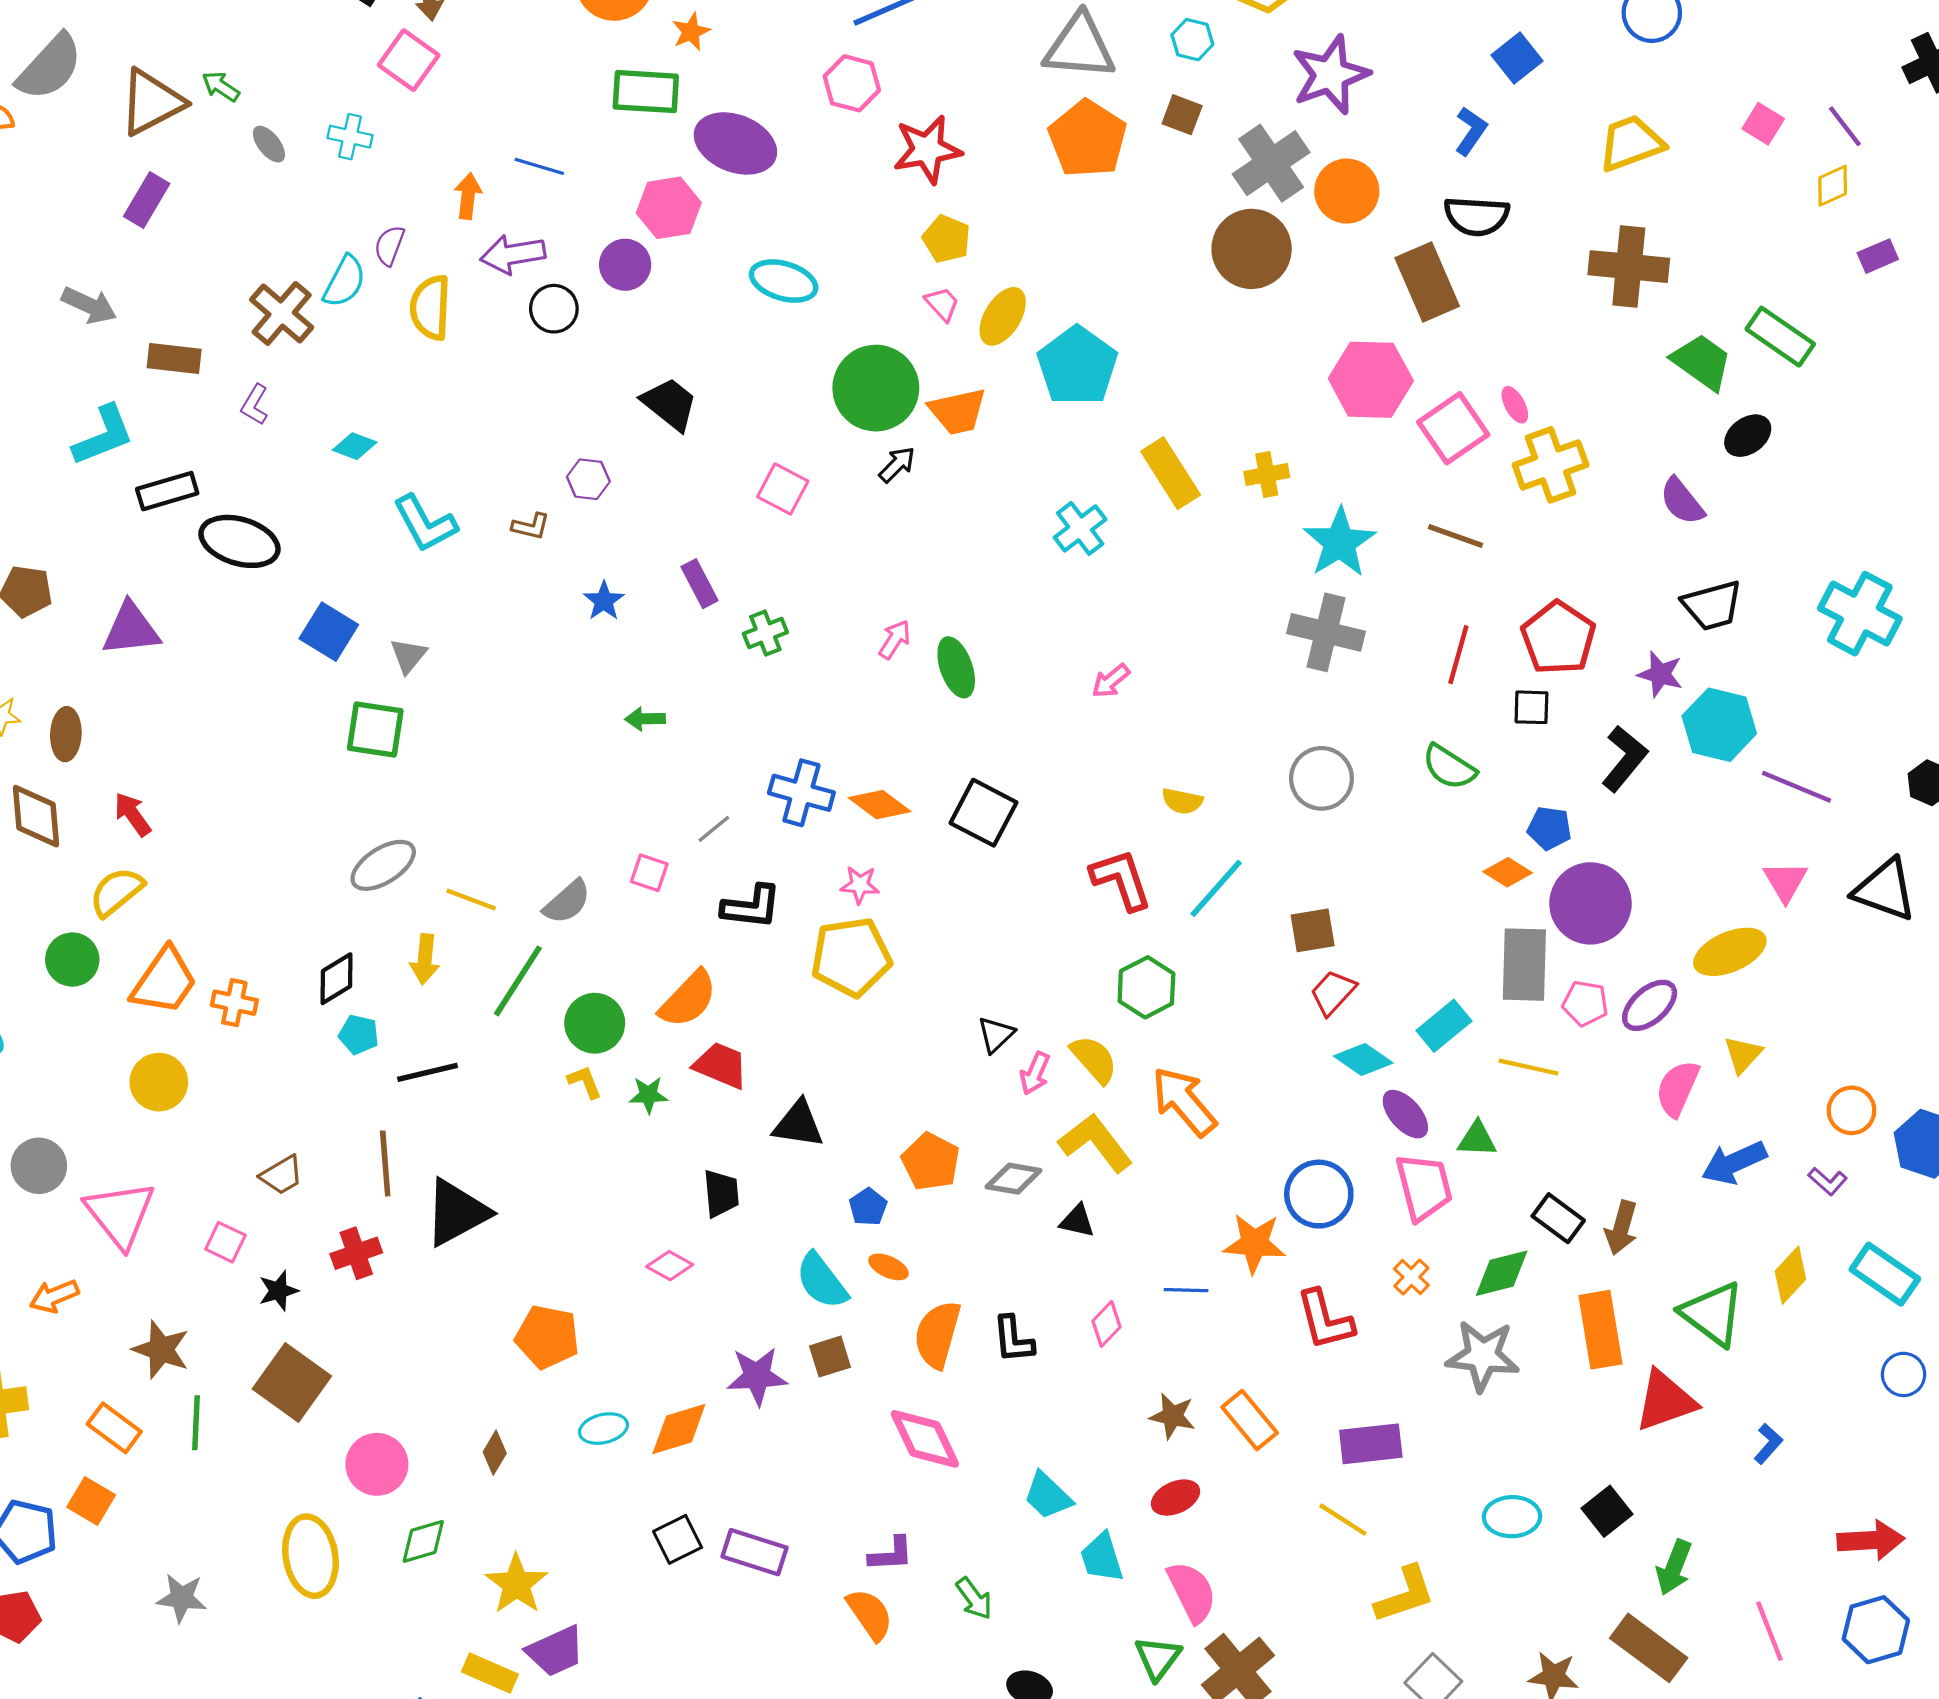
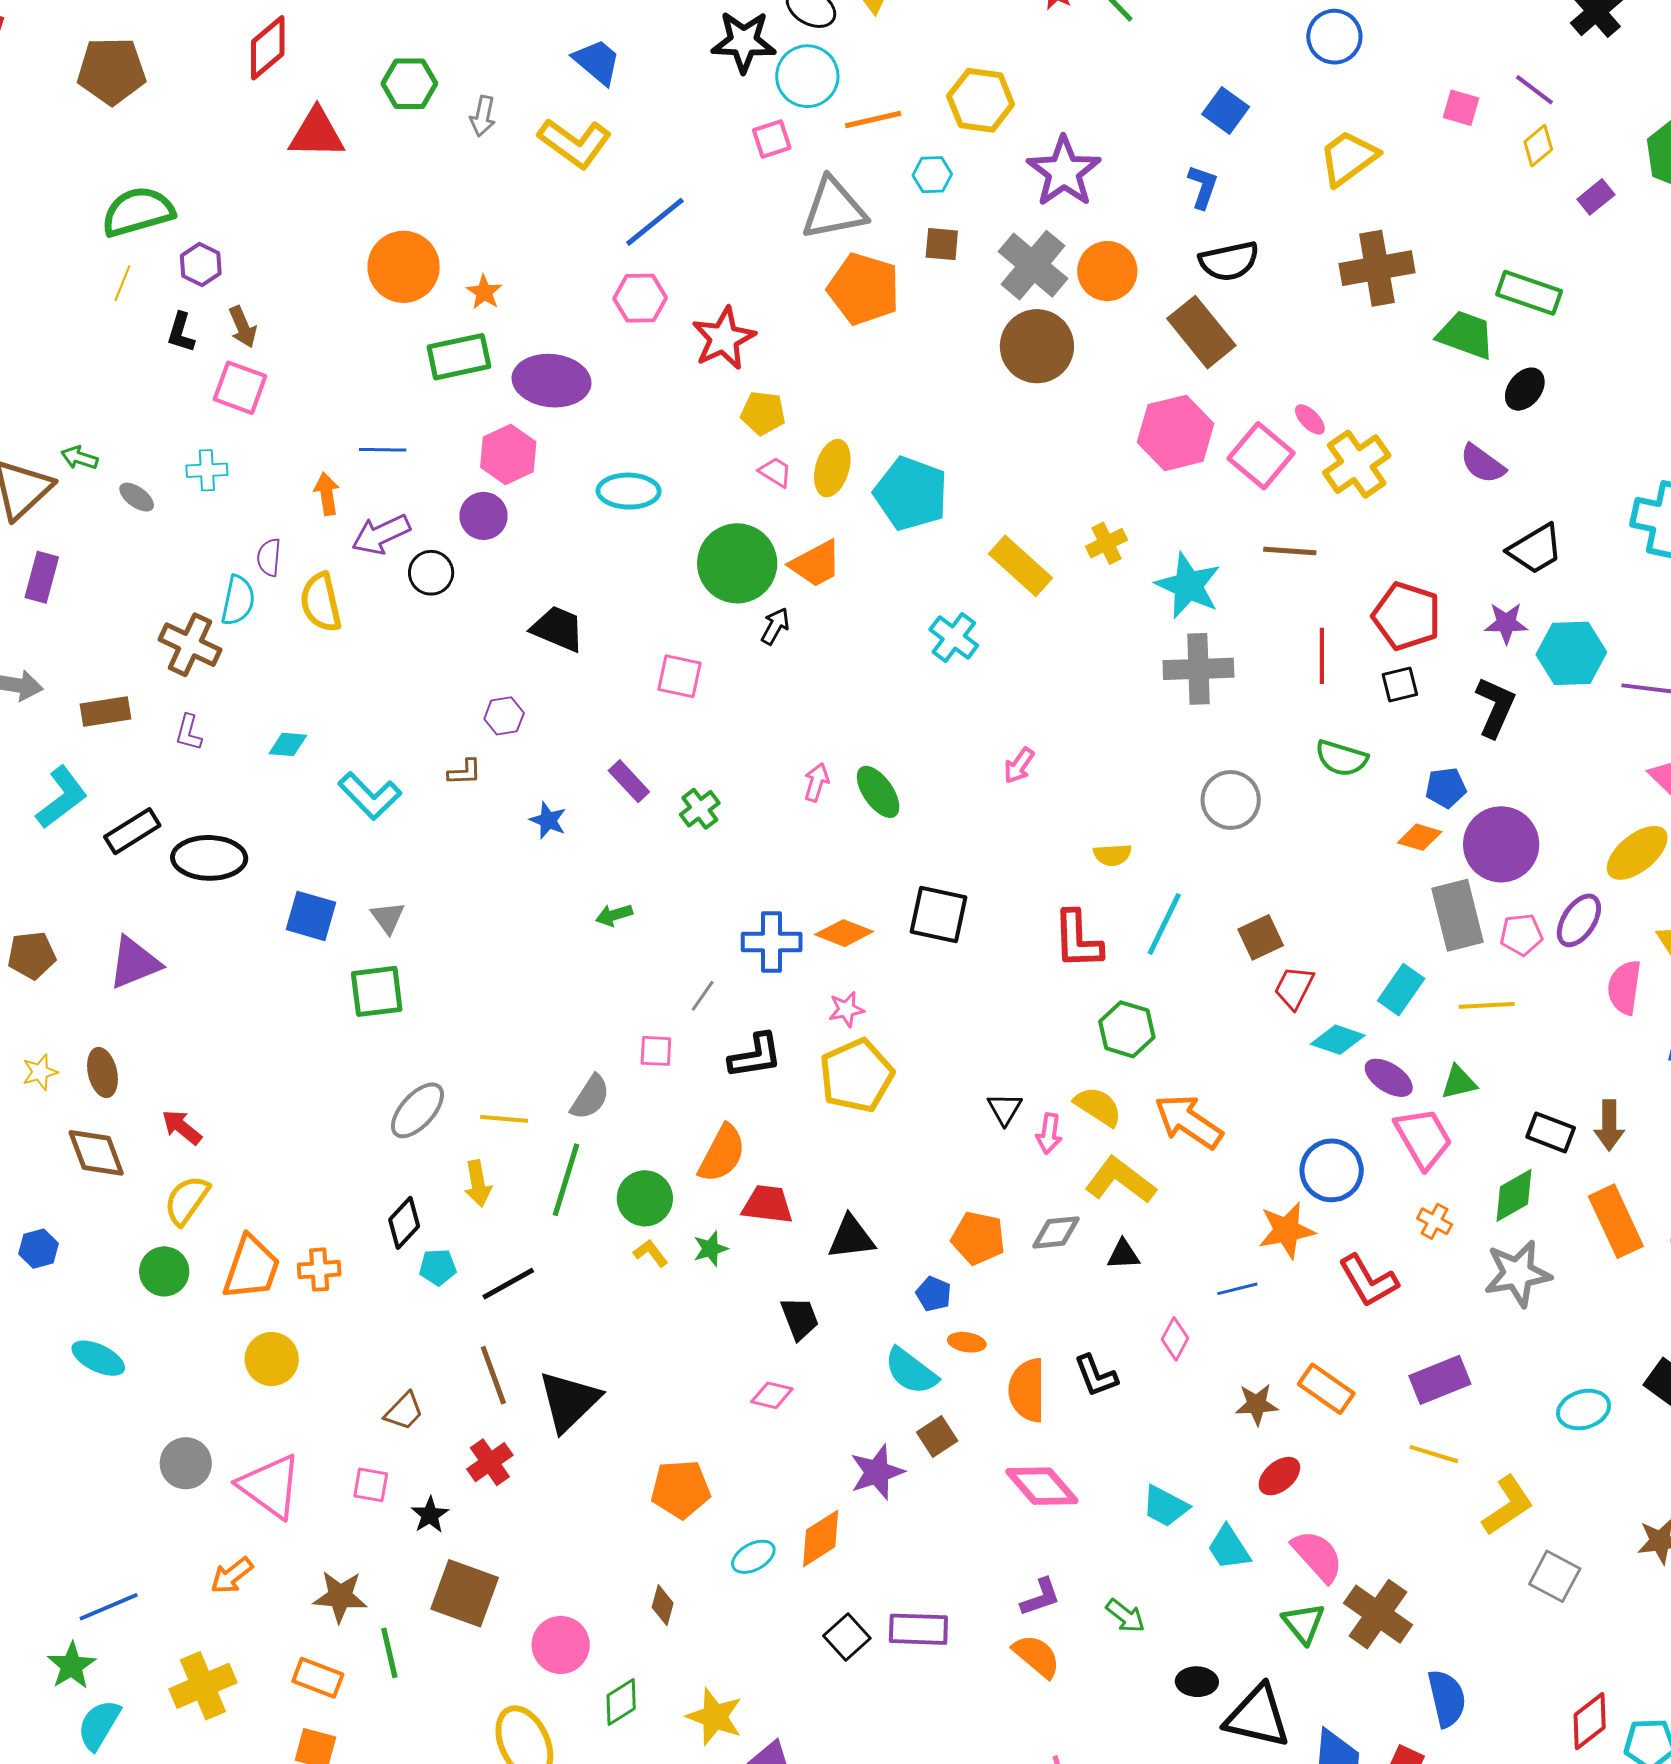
red L-shape: (1121, 879) -> (1078, 940), turned -148

